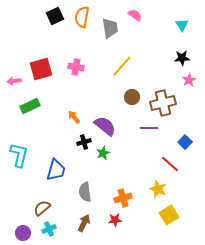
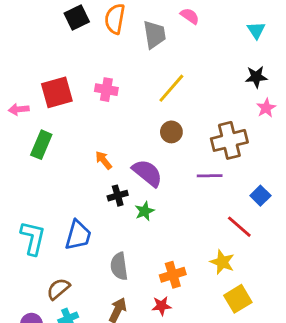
brown circle: (132, 97) -> (171, 132), moved
green rectangle: (30, 106) -> (41, 145), turned -42
cyan L-shape: (19, 155) -> (33, 238), moved

